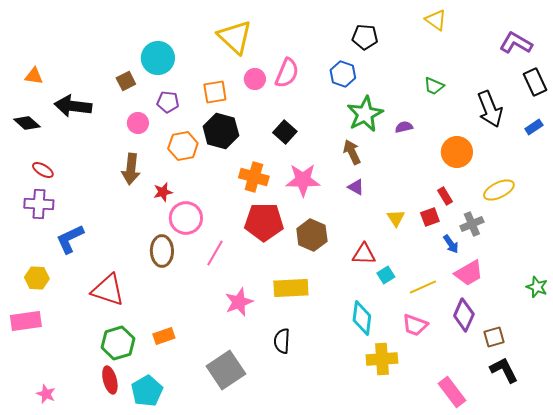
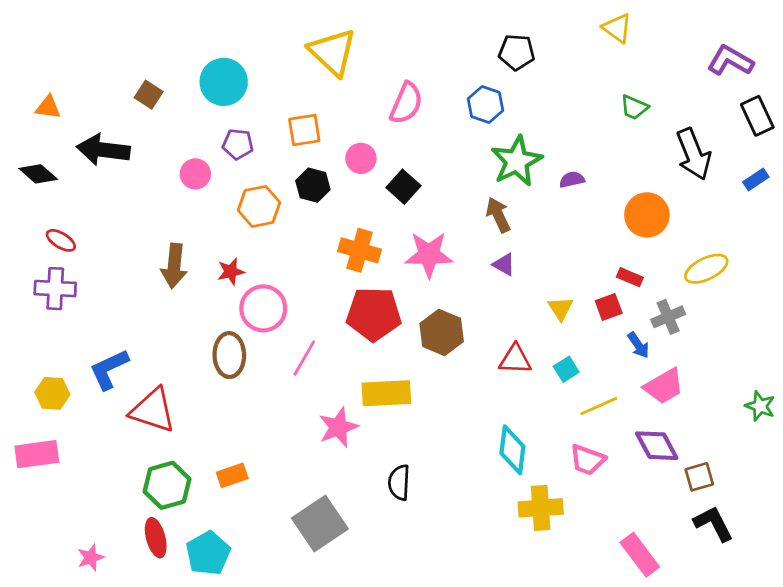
pink circle: (255, 79) -> (361, 158), moved
brown square: (126, 81) -> (149, 95), moved, turned -30
green trapezoid: (434, 86) -> (634, 107), moved
black hexagon: (221, 131) -> (313, 185), size x0.7
brown arrow: (131, 169) -> (174, 266), moved
red rectangle: (445, 196) -> (630, 277), turned -36
blue L-shape: (70, 239) -> (109, 369), moved
cyan square: (386, 275) -> (566, 369), moved
yellow rectangle: (291, 288) -> (386, 393), moved
purple diamond: (464, 315) -> (657, 446), turned -52
pink star: (46, 394) -> (91, 557), moved, turned 30

